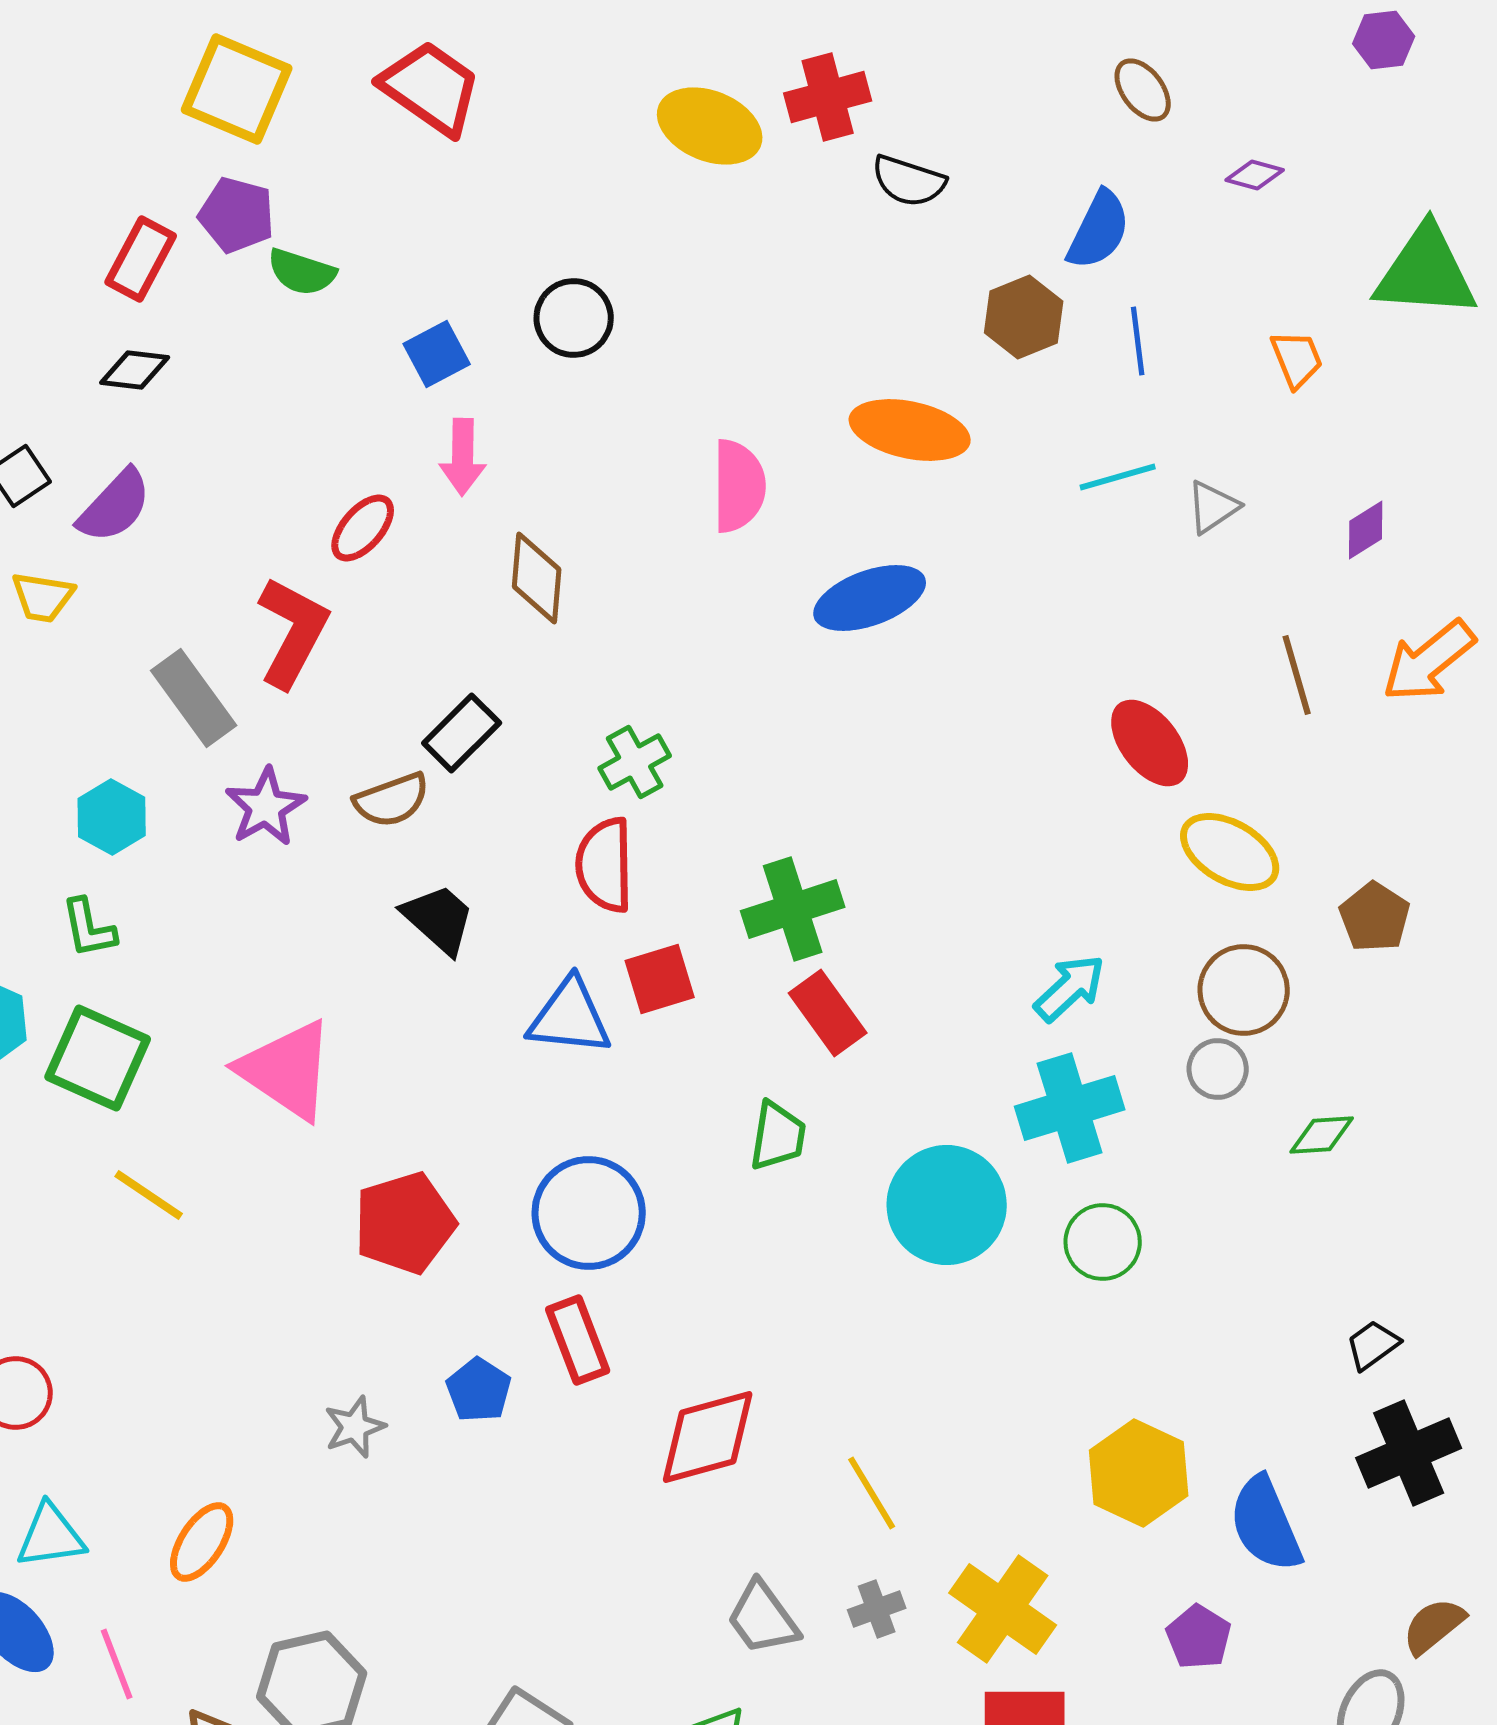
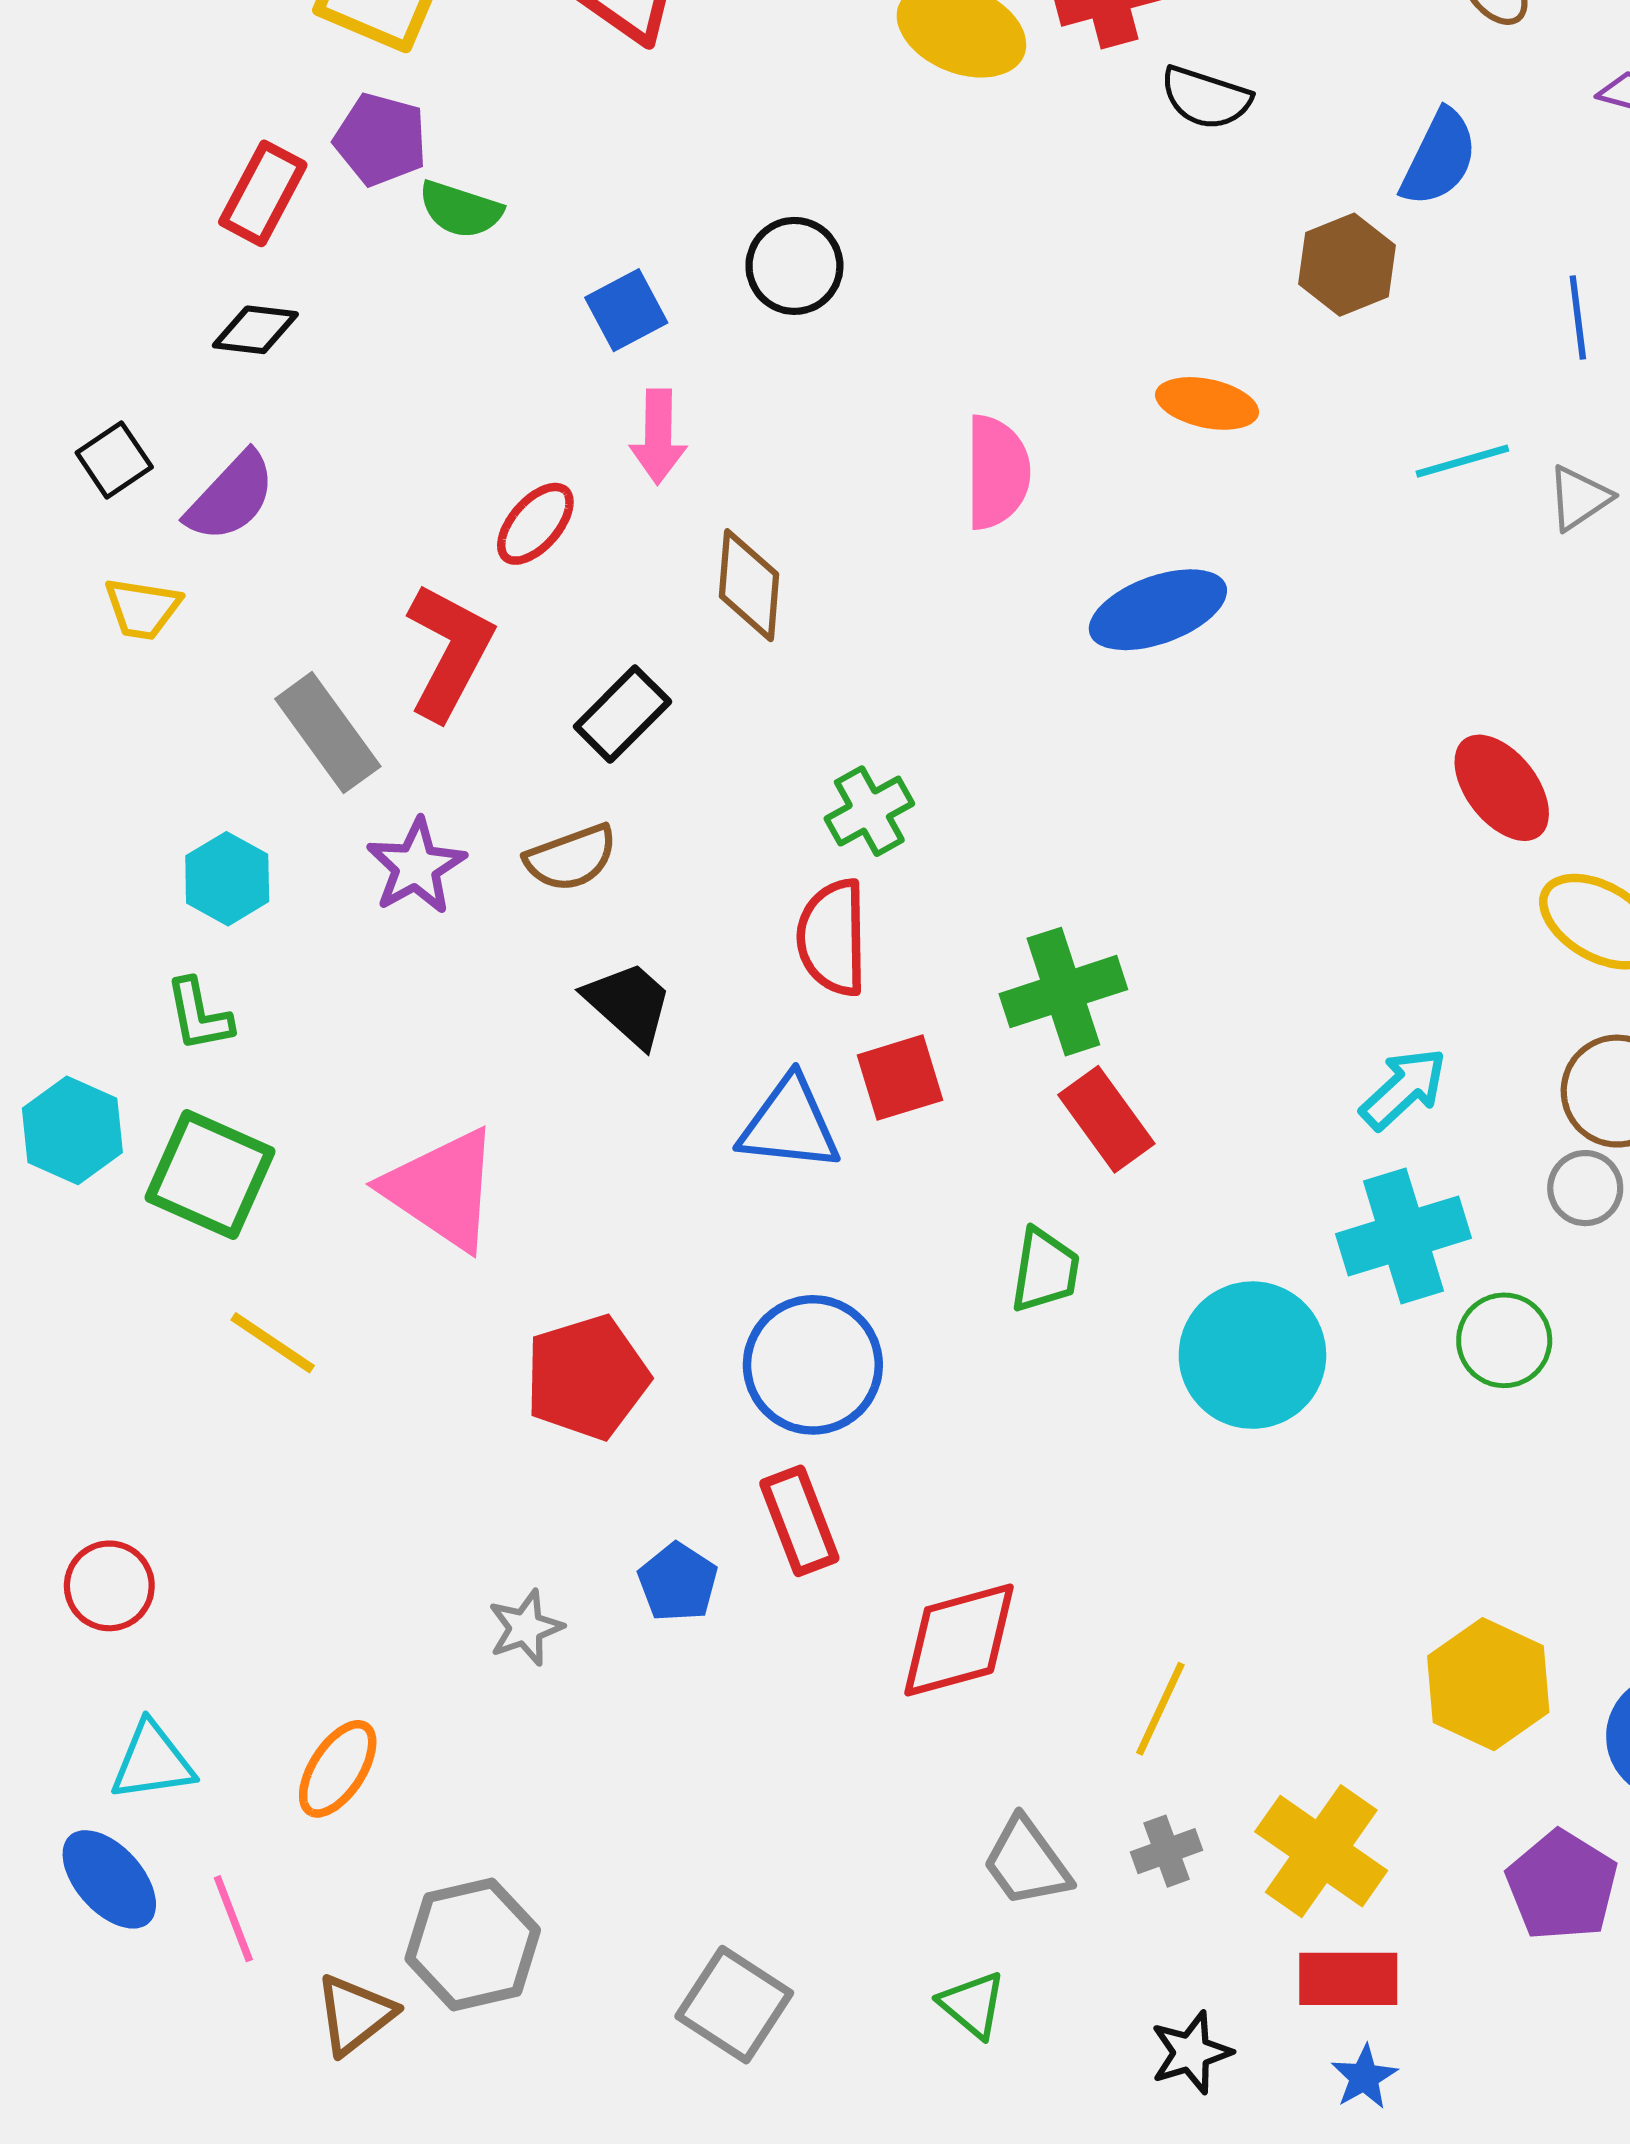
blue line: (1138, 341) -> (1578, 317), moved
orange ellipse: (910, 430) -> (1207, 403), size x0.7
black rectangle: (462, 733) -> (623, 714), moved
green circle: (1103, 1242) -> (1504, 1340), moved
yellow line: (872, 1493) -> (1160, 1709), turned 56
purple pentagon: (1199, 1637) -> (1562, 1886), size x1.4

